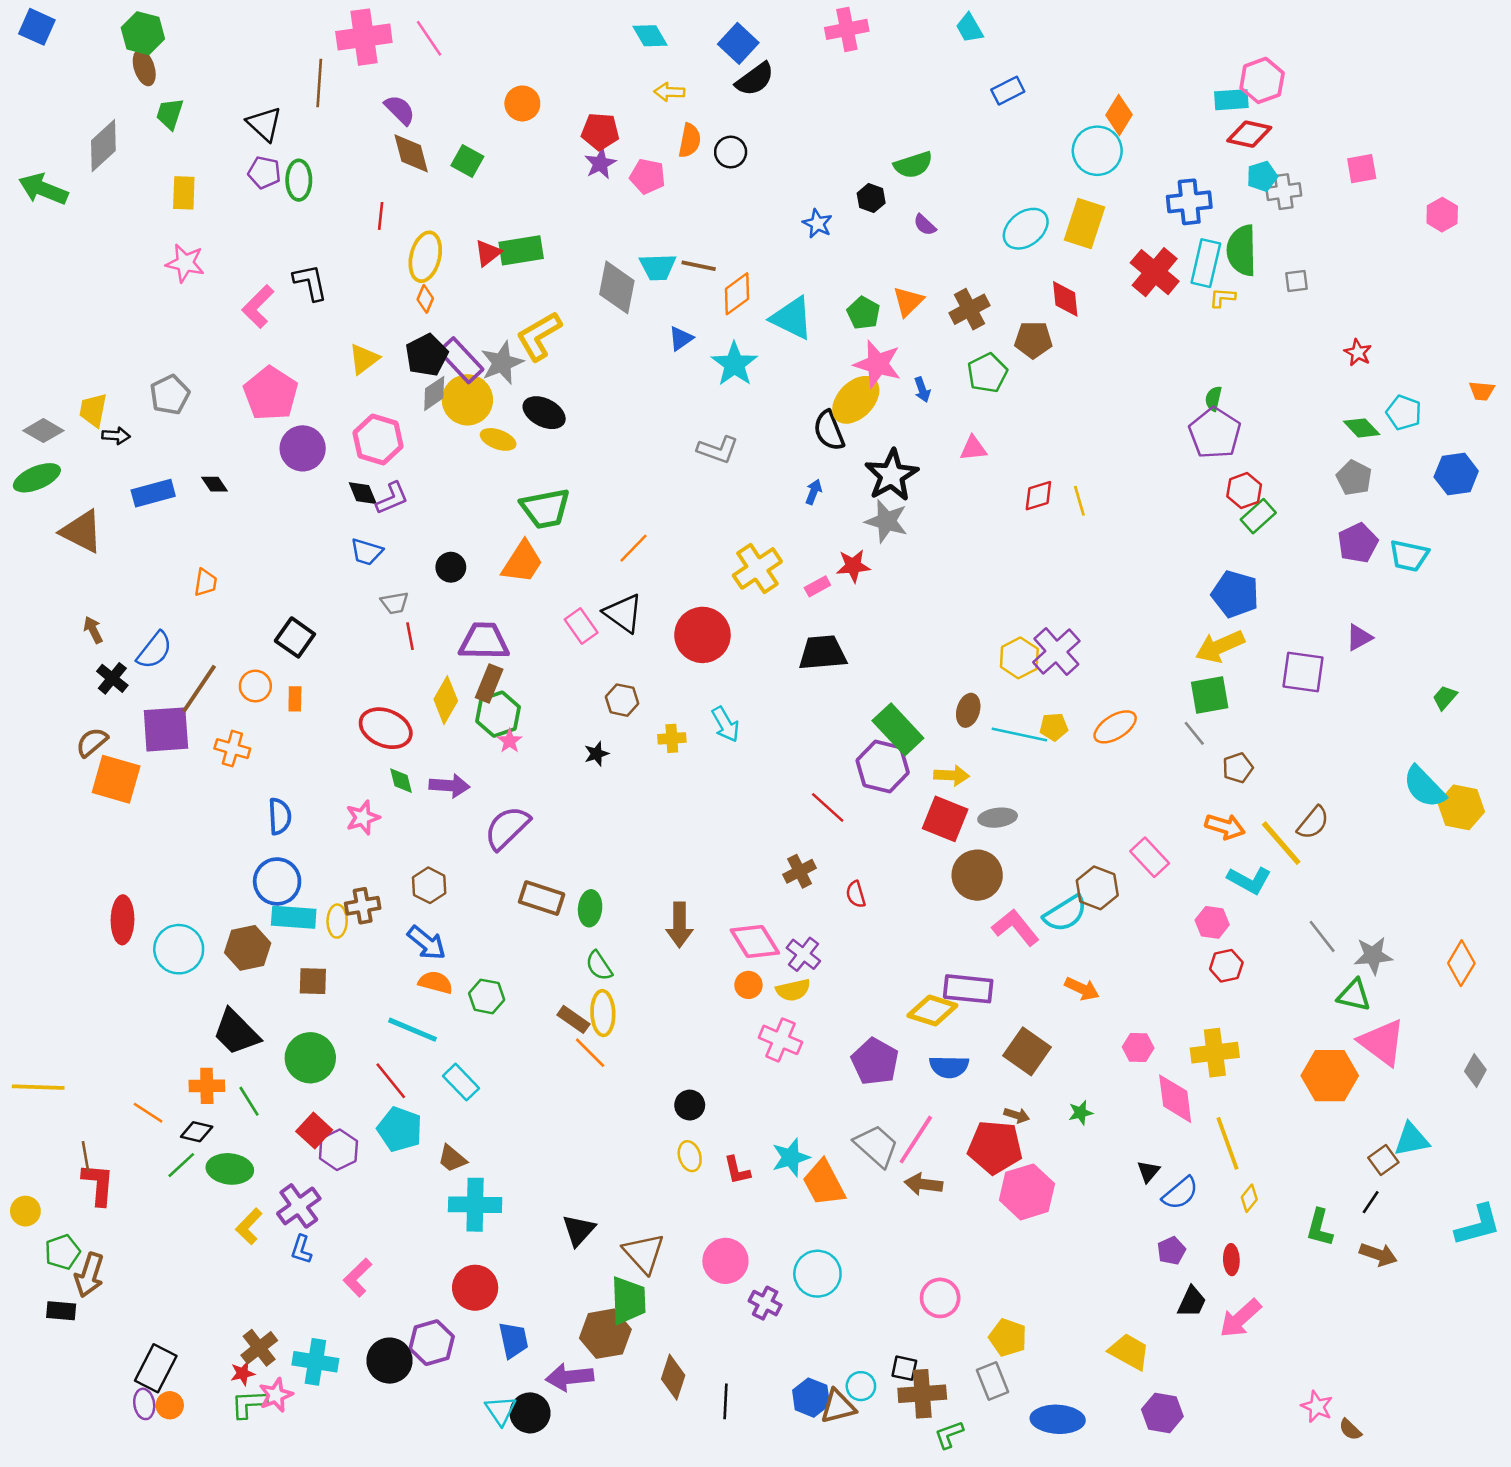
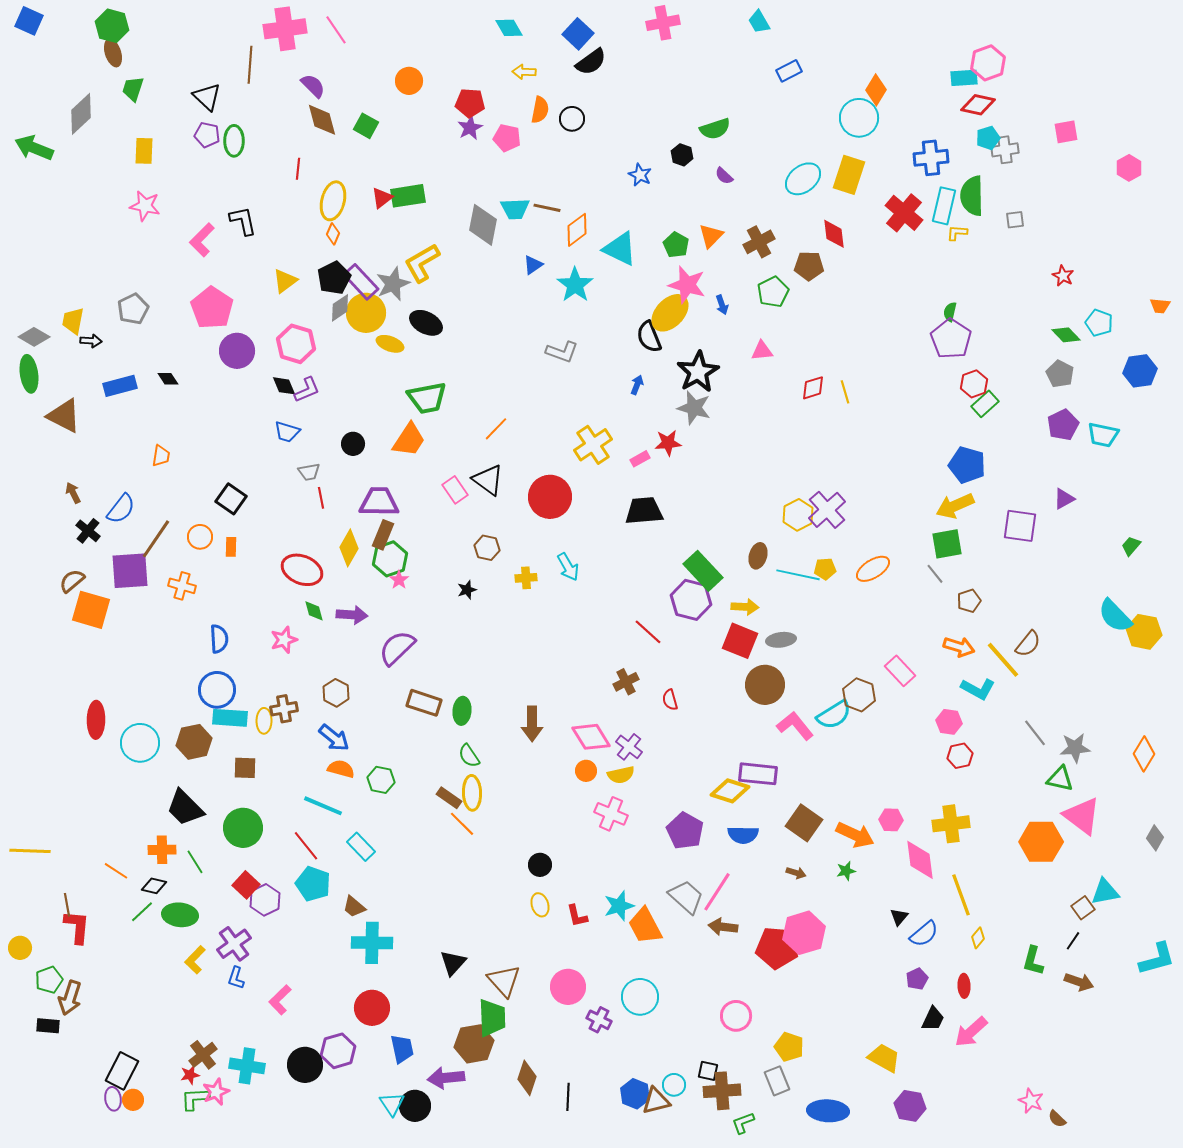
green ellipse: (37, 478) -> (29, 374), turned -75
orange arrow: (1082, 989) -> (855, 835), moved, size x1.4
red pentagon: (995, 1147) -> (777, 948), moved

